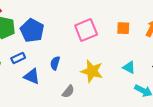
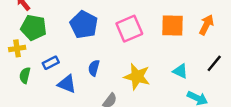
orange square: (123, 28) -> (173, 26), size x1.5
blue pentagon: (32, 30) -> (84, 25), moved

